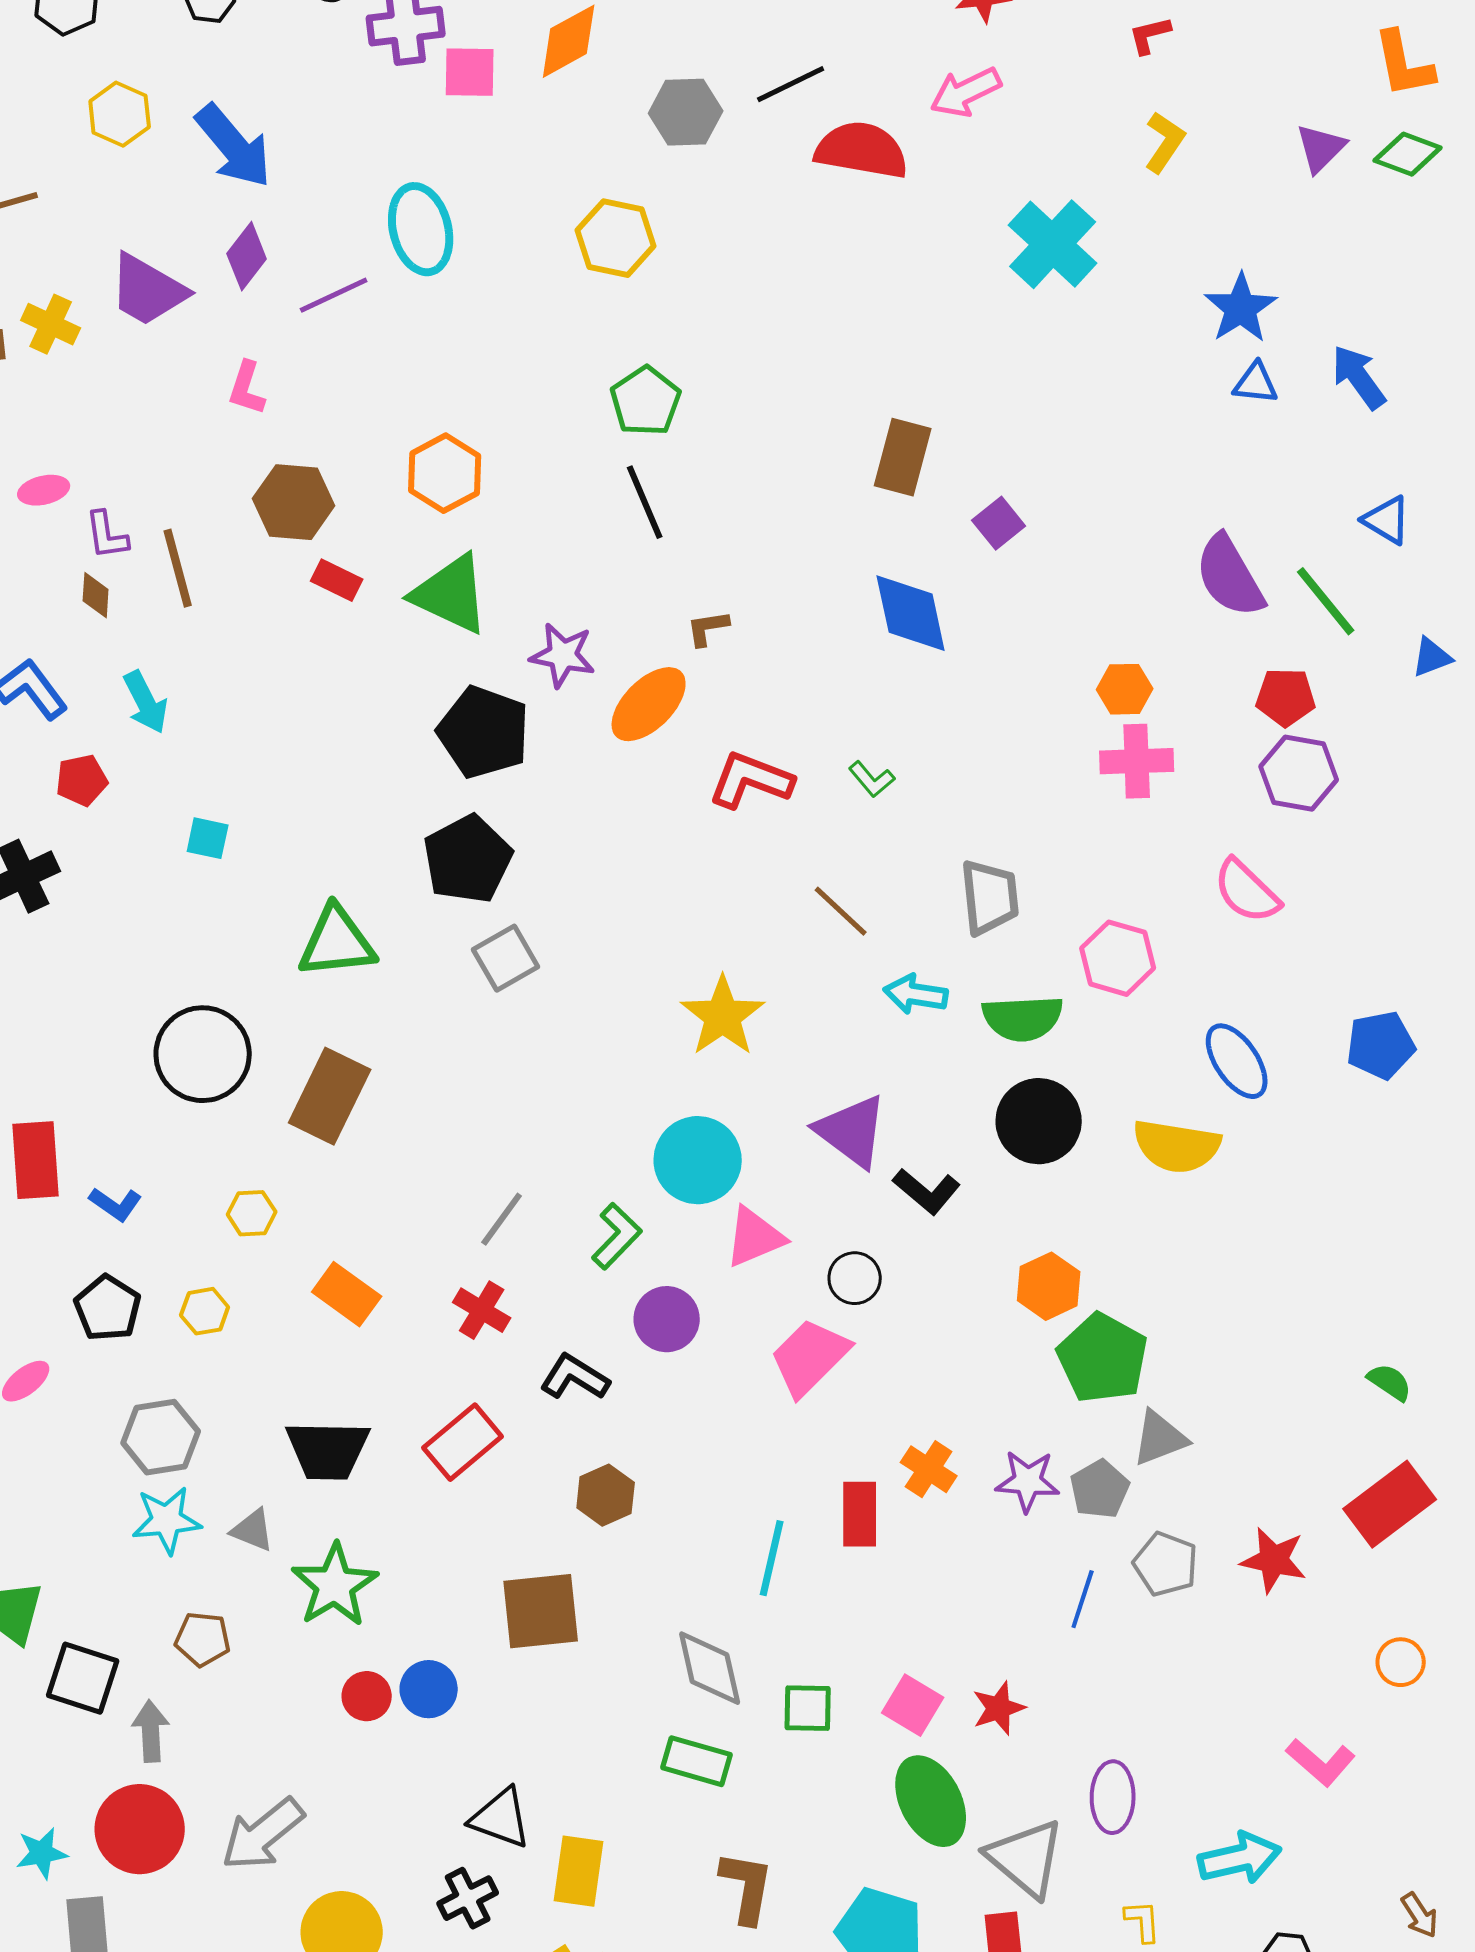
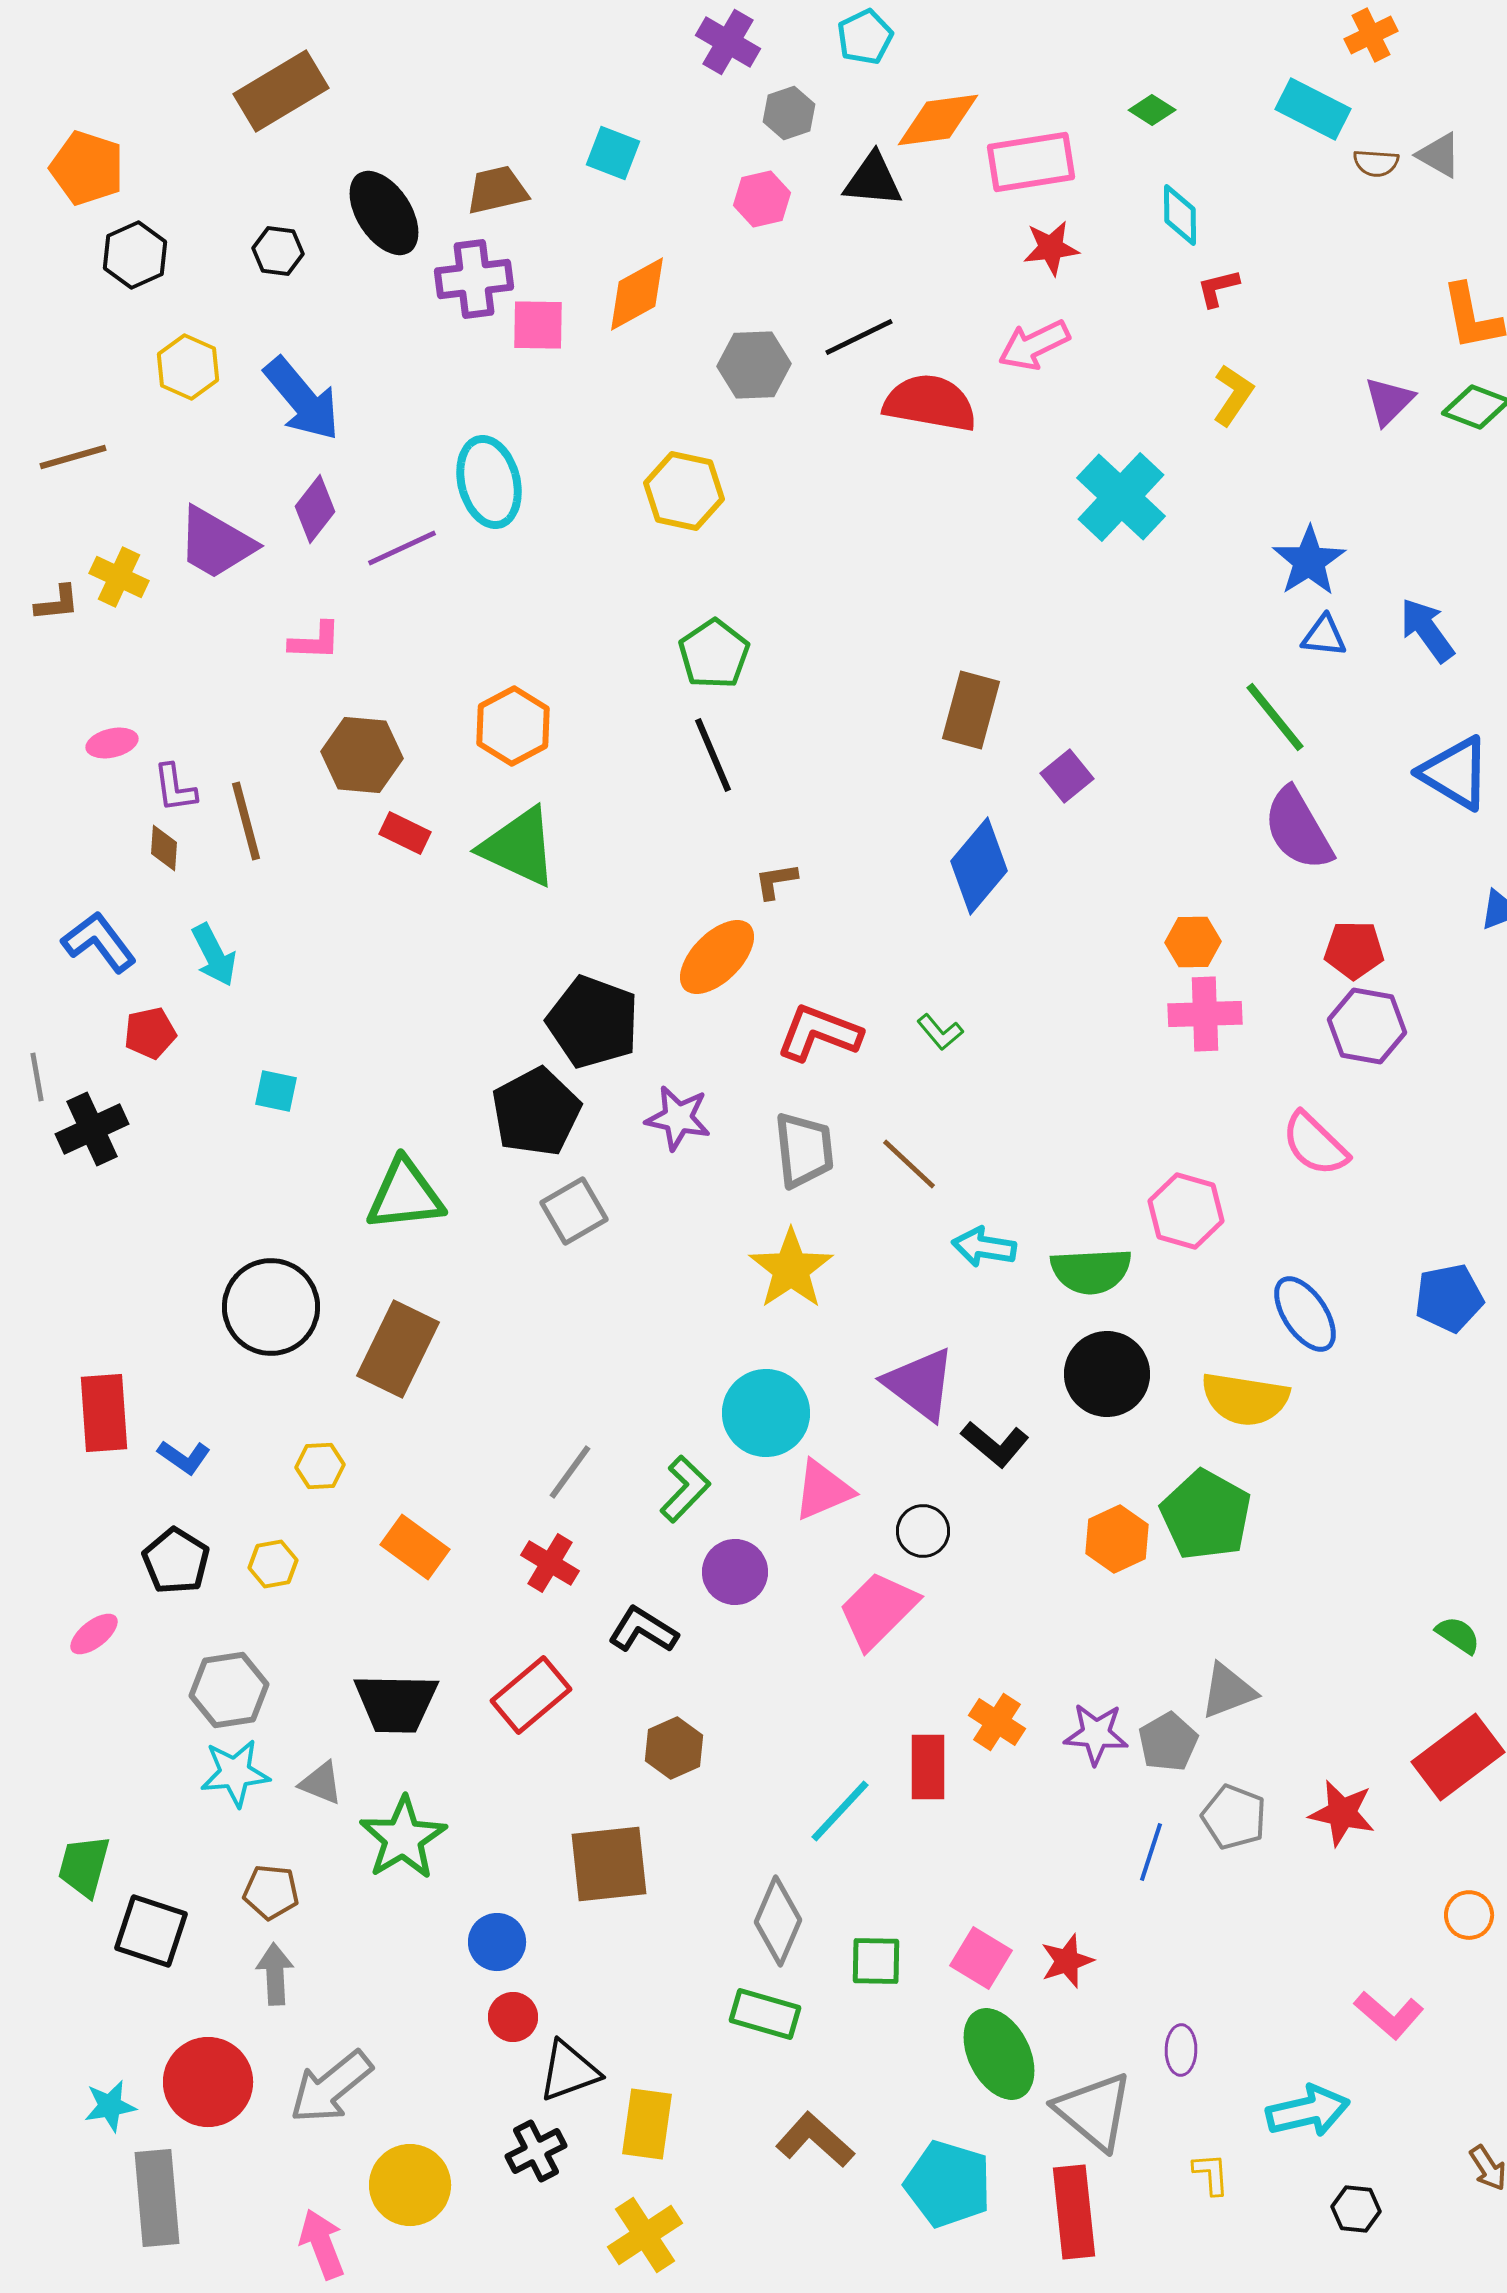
pink L-shape: (247, 388) -> (315, 641), turned -106
blue triangle: (1387, 520) -> (1455, 773), size x1.5
green line: (1326, 601) -> (1275, 717), moved
blue diamond: (911, 613) -> (979, 866), turned 52
purple star: (563, 655) -> (678, 1118), moved
black pentagon: (484, 732) -> (593, 1022), moved
gray trapezoid: (990, 897) -> (804, 1150), moved
green pentagon: (1103, 1358) -> (1206, 1515), moved
cyan line: (772, 1558) -> (840, 1811), turned 30
gray diamond: (710, 1668) -> (778, 1921), turned 36
red circle: (367, 1696) -> (513, 2017), moved
gray arrow: (151, 1731) -> (275, 1974), moved
purple ellipse: (1113, 1797) -> (1181, 2050), size x0.7
black triangle: (501, 1818) -> (569, 2071), turned -40
brown L-shape: (747, 1887) -> (815, 2140), turned -58

